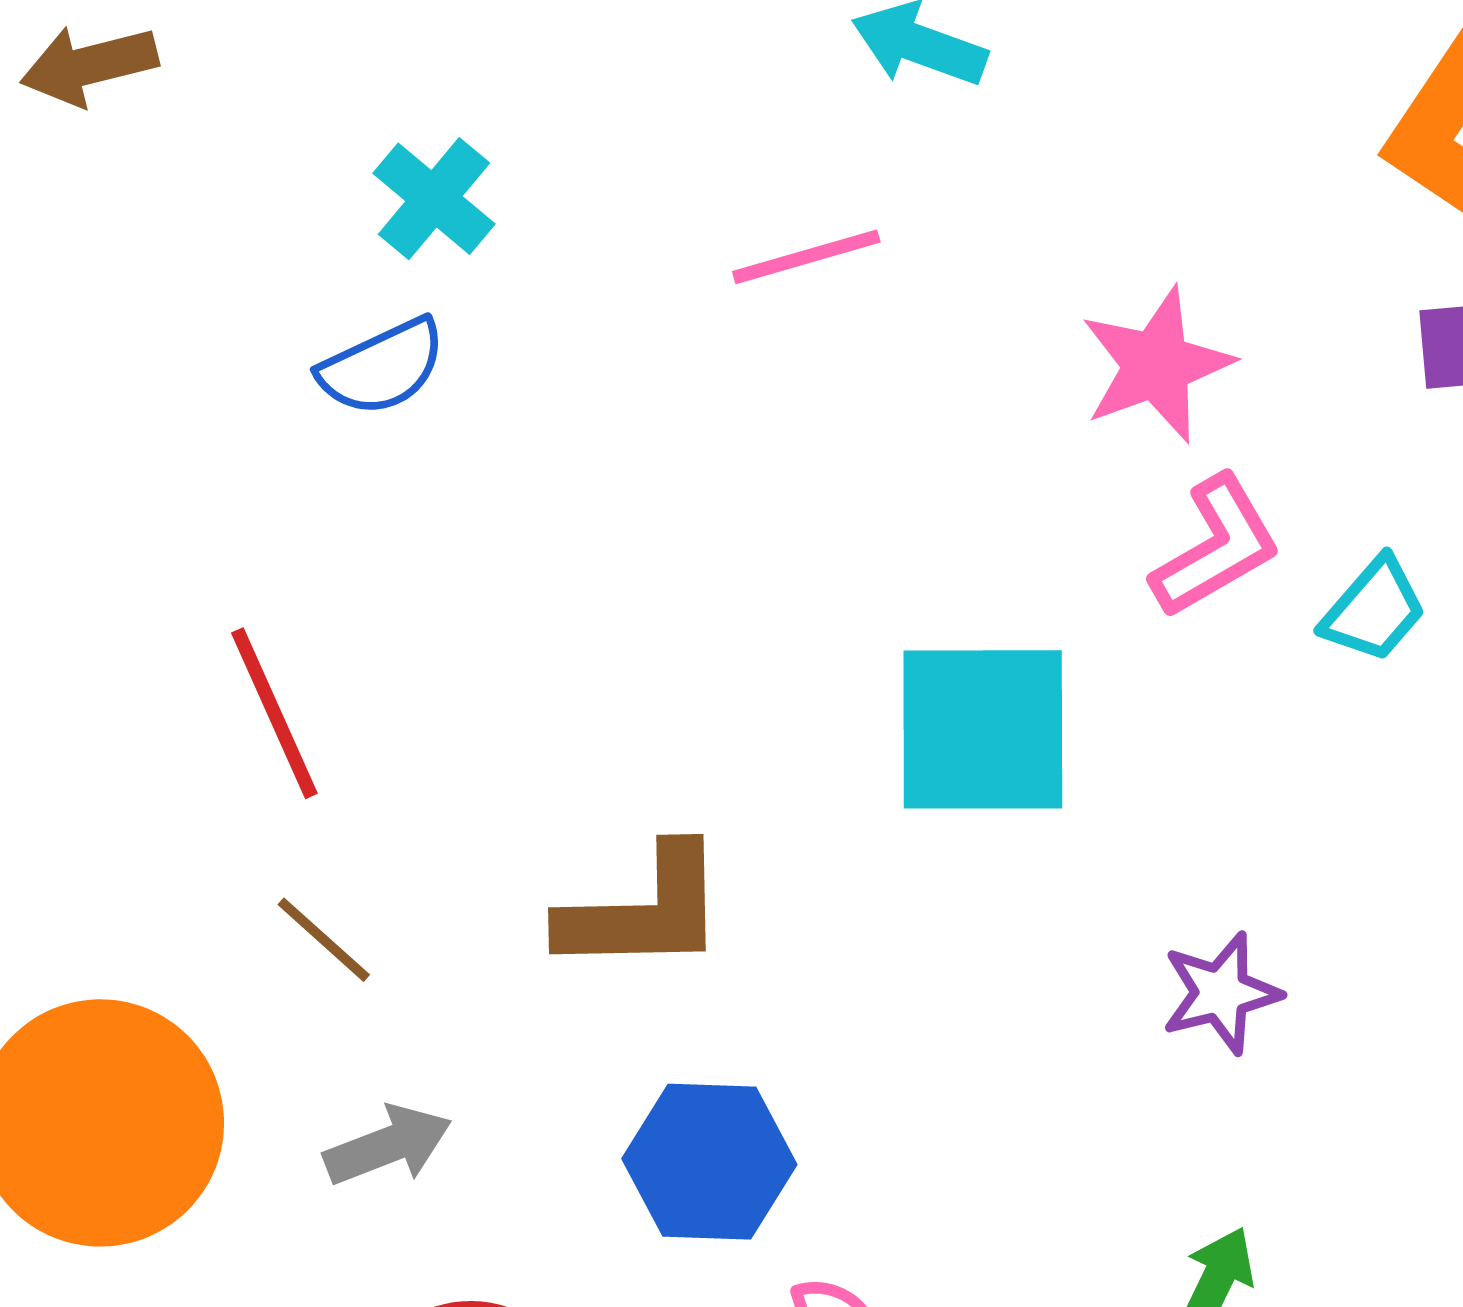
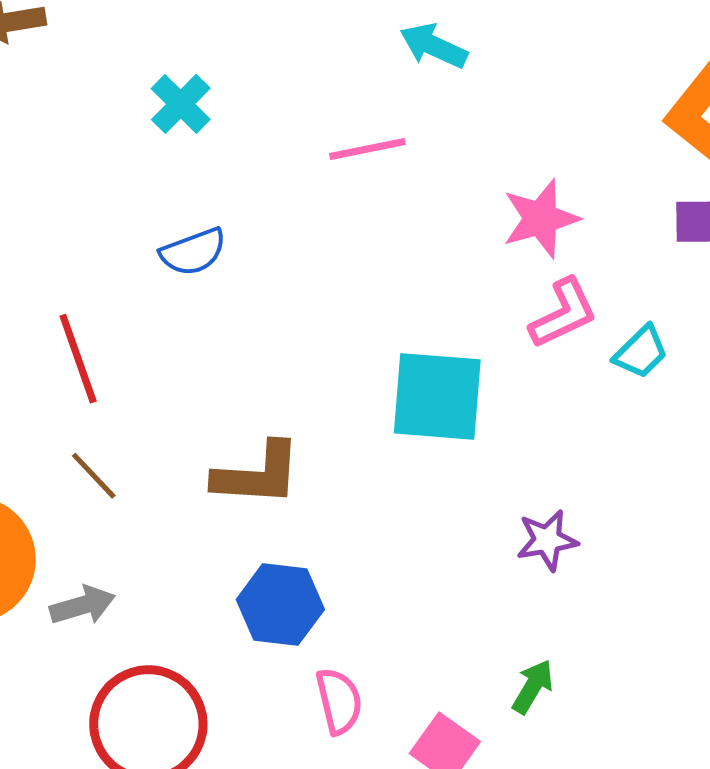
blue semicircle: (382, 367) -> (193, 252), moved
gray arrow: (388, 1145) -> (82, 605), moved

